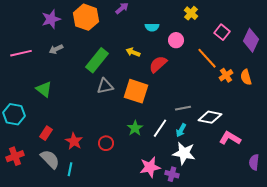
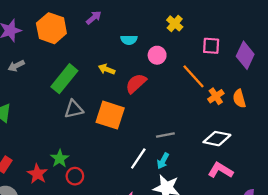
pink square: (222, 32) -> (211, 46), turned -35
white diamond: (210, 117) -> (217, 139), moved
green star: (135, 128) -> (60, 159), moved

